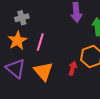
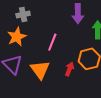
pink line: (40, 42) -> (52, 42), moved

